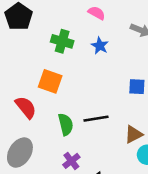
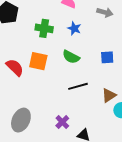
red semicircle: (26, 107) -> (15, 67), moved
green semicircle: (66, 124) -> (71, 57), moved, turned 138

